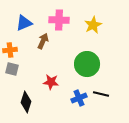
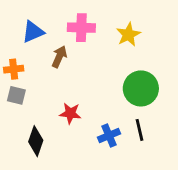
green circle: (87, 64) -> (141, 88), moved
black line: (101, 94) -> (139, 130), turned 63

